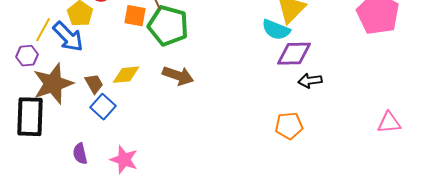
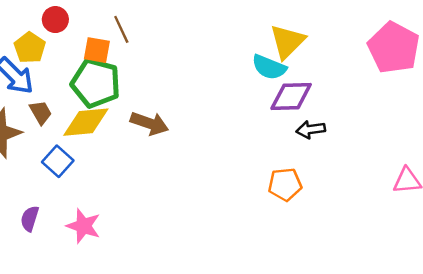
green pentagon: (168, 26) -> (96, 83), moved
yellow diamond: (126, 75) -> (86, 122), size x1.4
brown trapezoid: (94, 84) -> (41, 112), moved
purple semicircle: (80, 154) -> (30, 219), turned 30

